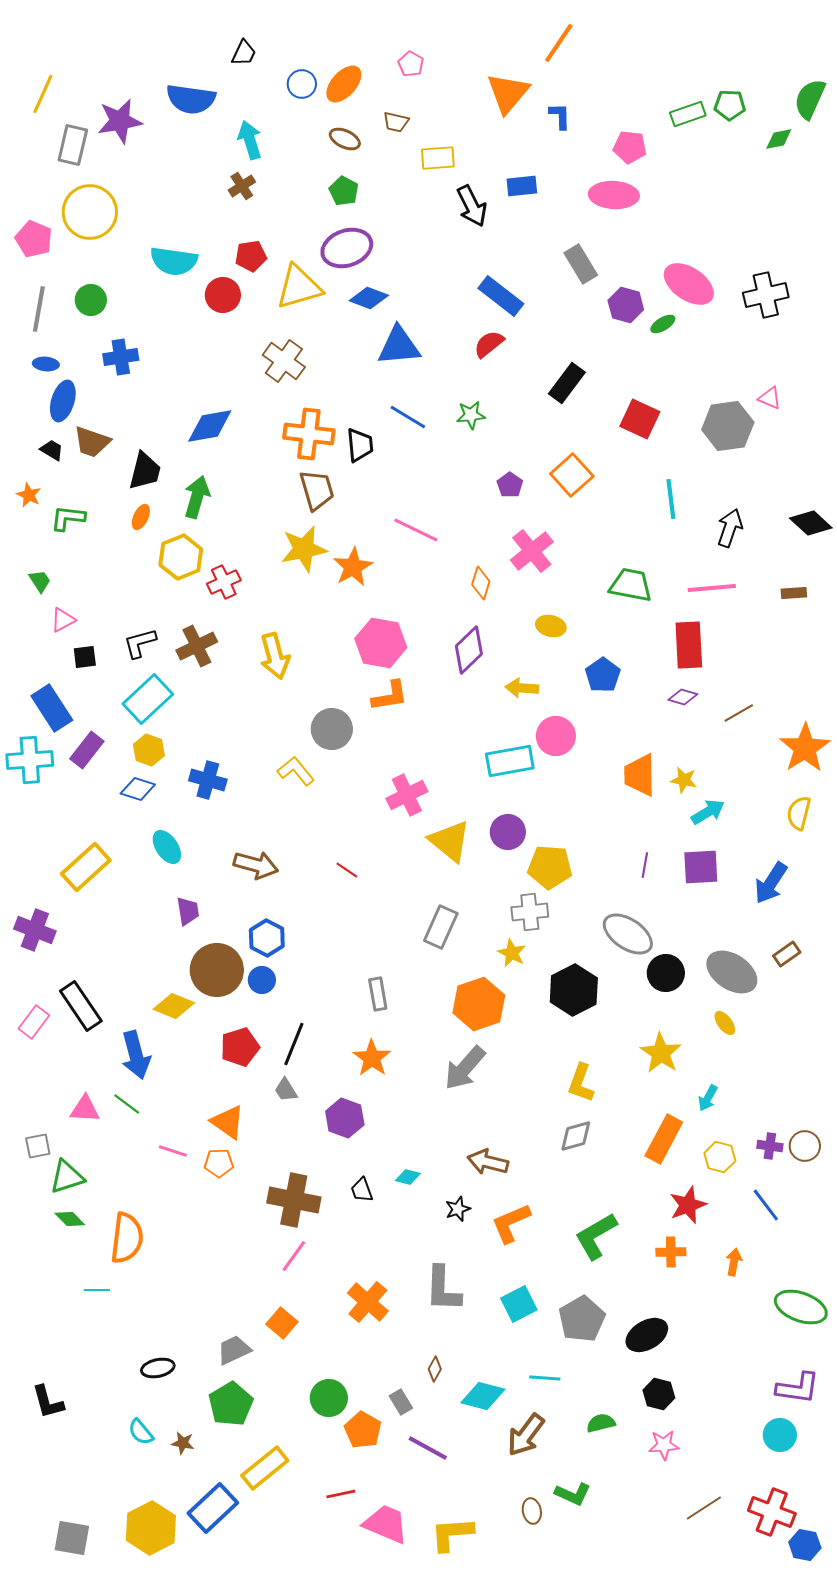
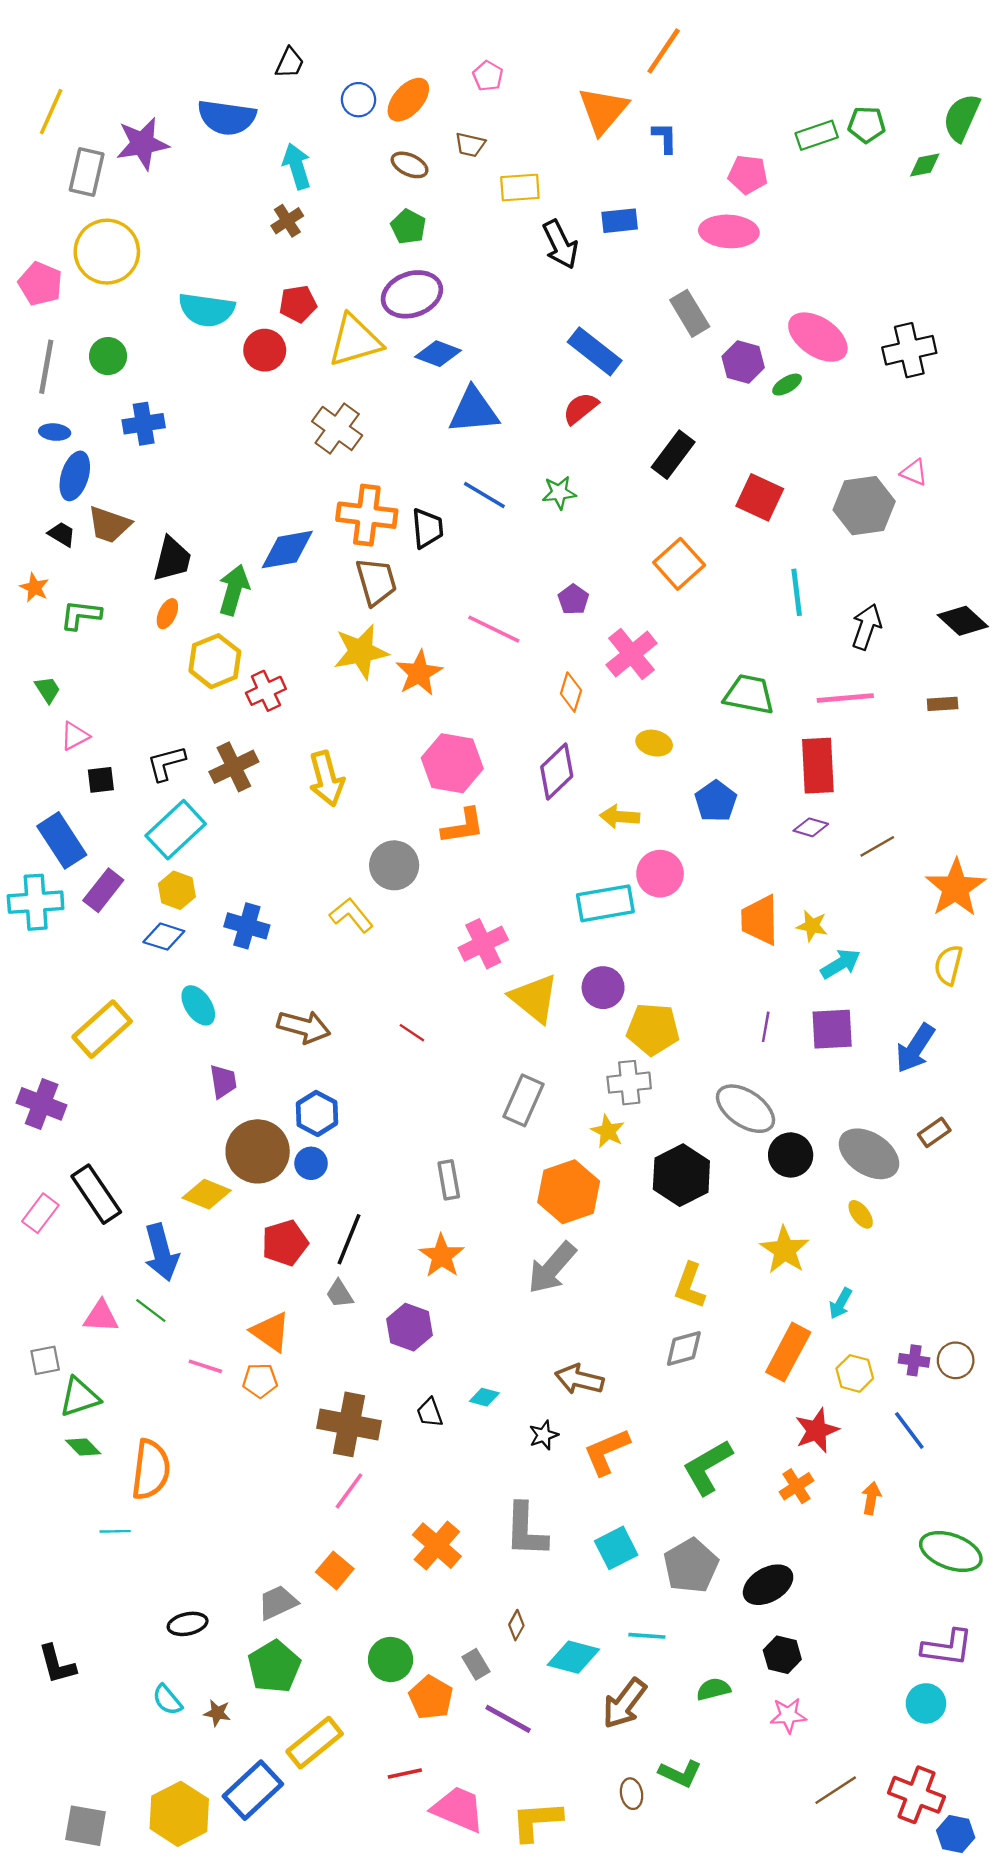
blue diamond: (210, 426) -> (287, 550), moved
purple pentagon: (510, 485) -> (573, 599), moved
orange cross: (671, 1252) -> (797, 1486), turned -32

